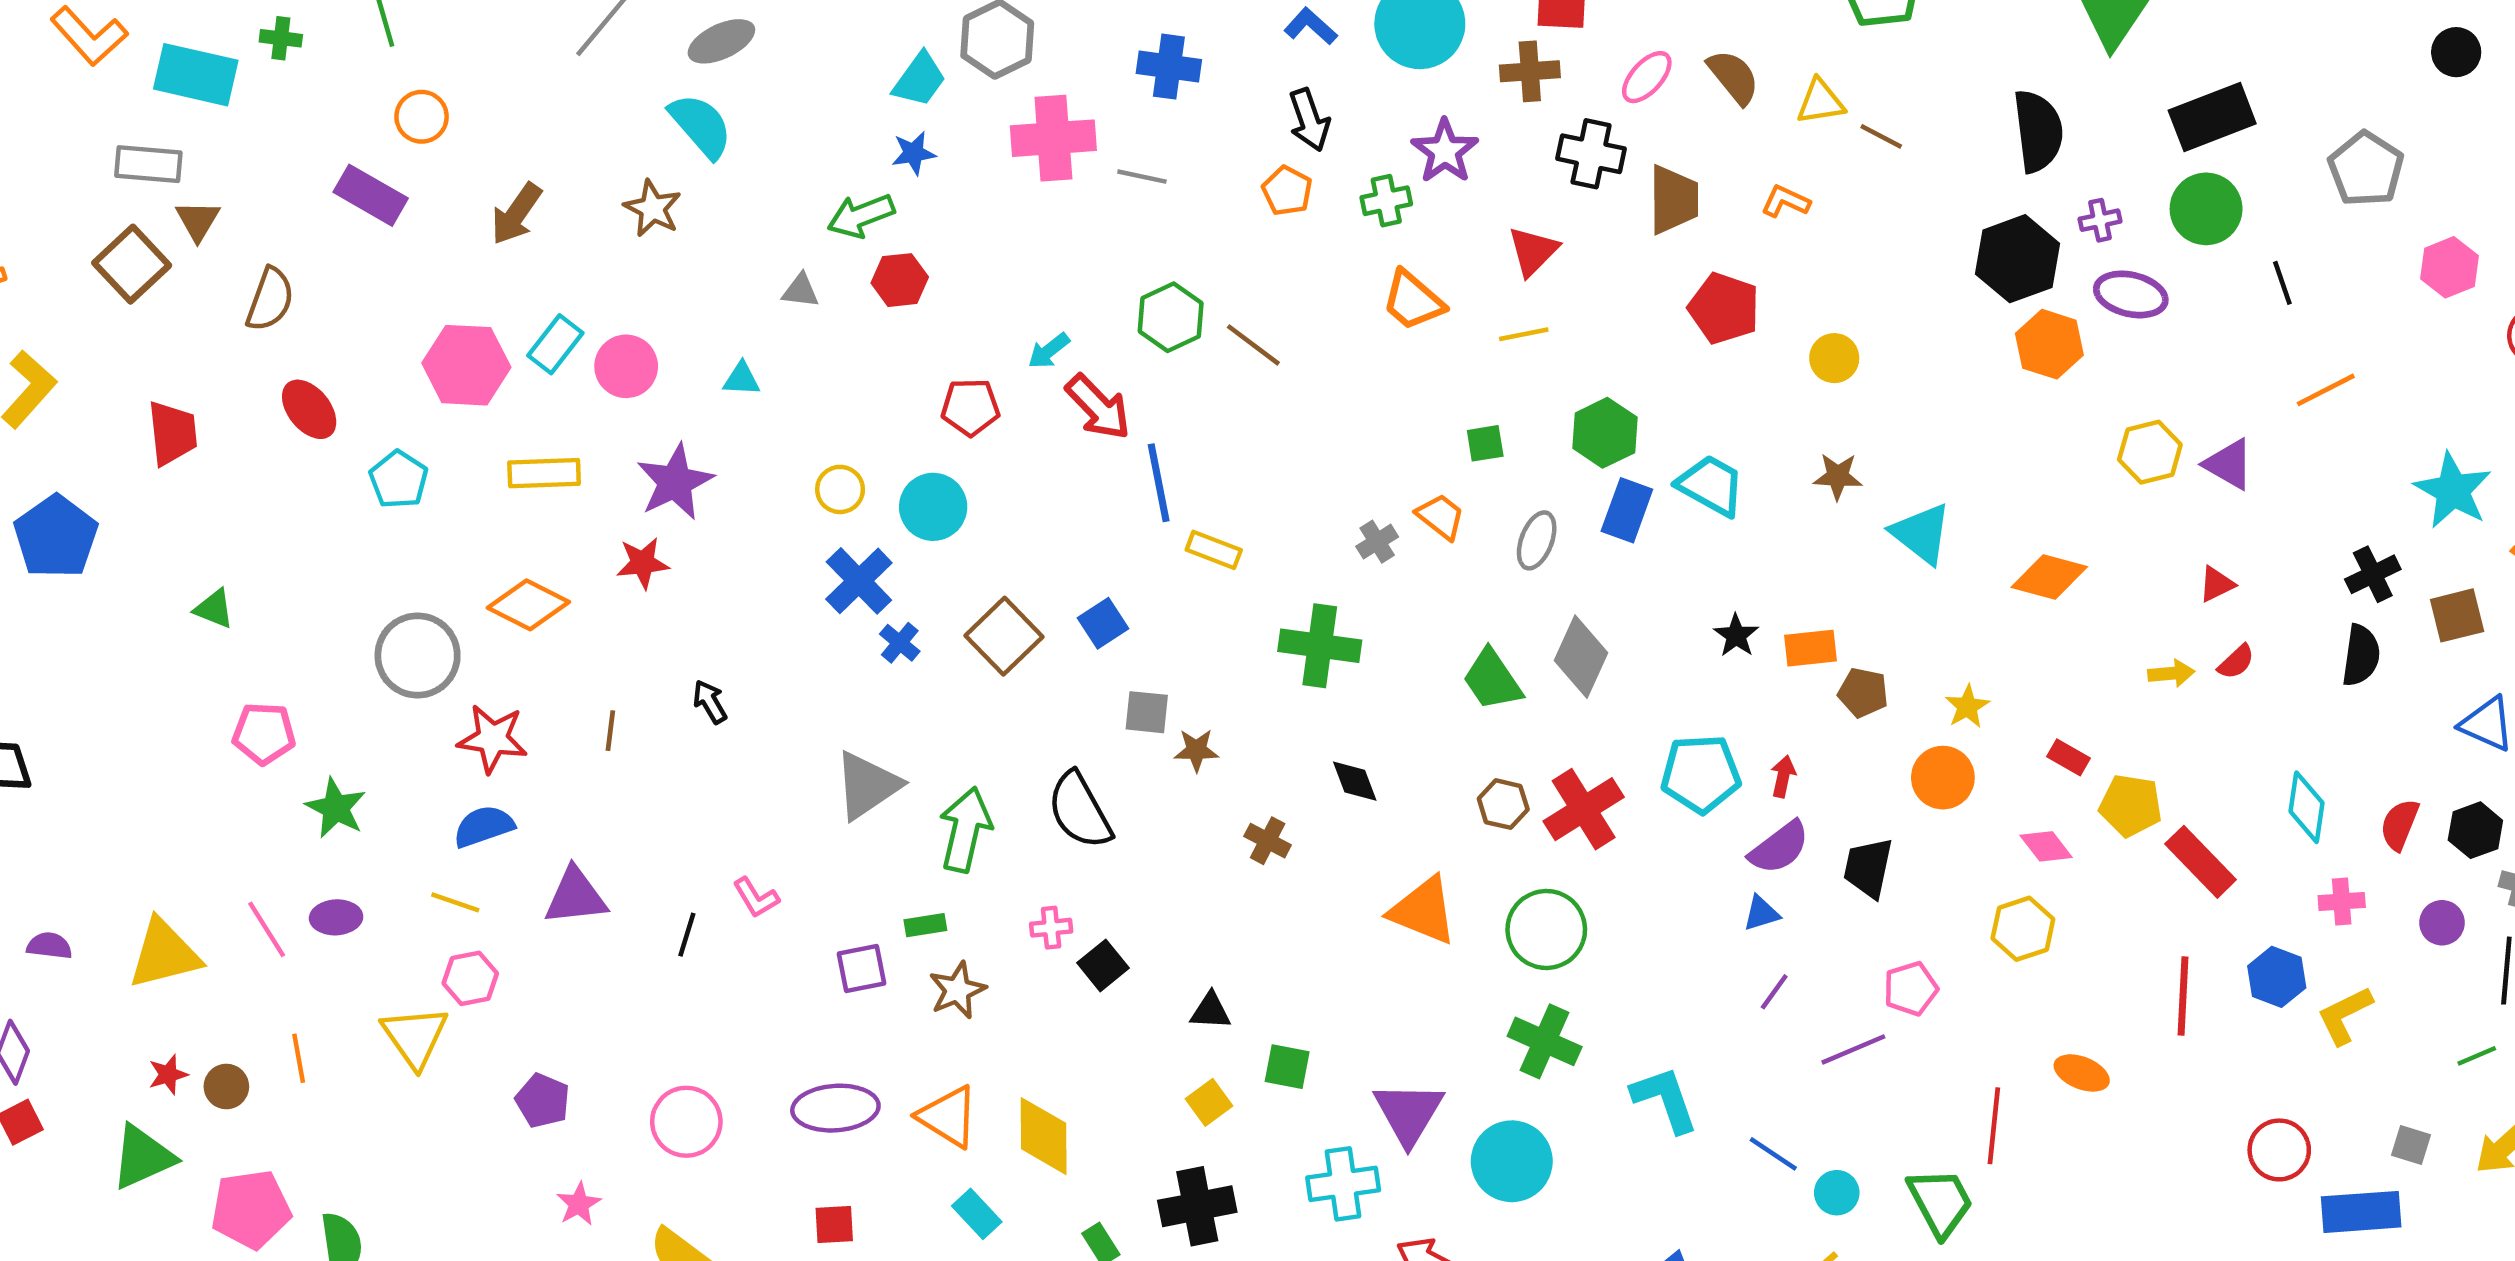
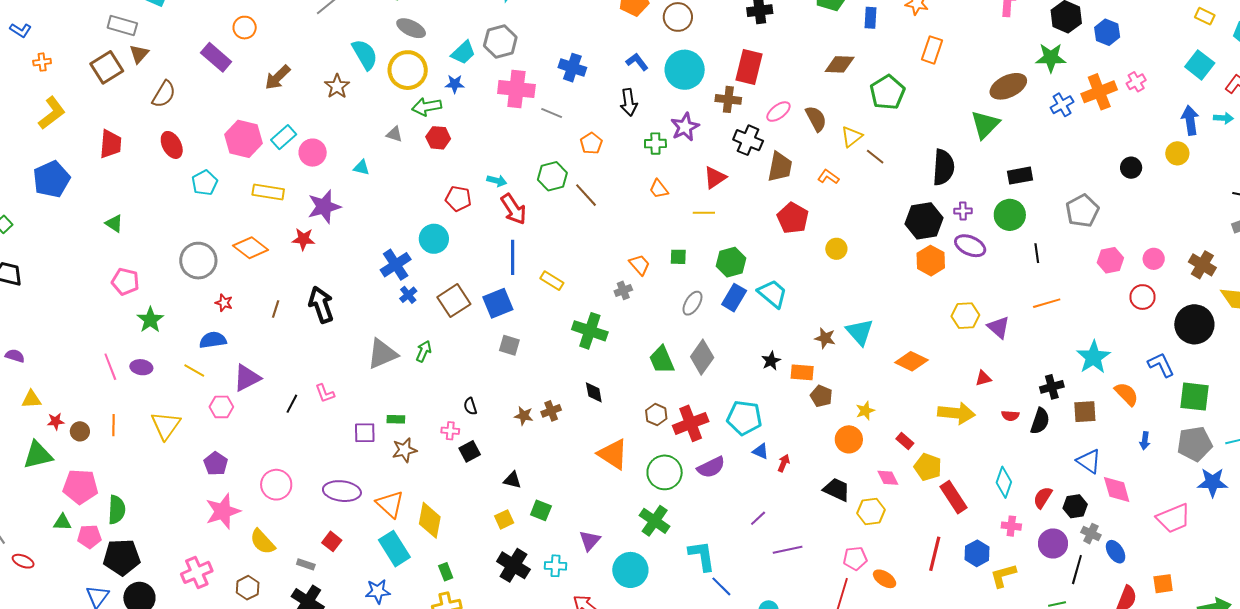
gray ellipse: (721, 41) -> (411, 28), moved, turned 40
yellow triangle: (1821, 102) -> (852, 137), turned -40
black rectangle: (2212, 117) -> (1020, 176), size x0.7
orange pentagon: (1287, 191) -> (591, 143), moved
orange trapezoid: (1413, 300) -> (659, 189), size x0.7
cyan arrow: (1049, 351) -> (497, 181), turned -138
brown star: (1838, 476) -> (825, 338), moved
blue line: (1159, 483) -> (513, 257), moved
yellow circle: (840, 489) -> (408, 70), moved, size x1.8
orange trapezoid: (1441, 517) -> (639, 265), moved
blue square: (1103, 623) -> (498, 303), size x1.4
red semicircle: (2236, 662) -> (1010, 416), moved, turned 36
yellow arrow: (2171, 673) -> (956, 413), size x1.8
black arrow: (710, 702) -> (321, 305), size x1.8
red star: (493, 739) -> (224, 303), size x0.6
brown star: (1196, 750) -> (524, 416), moved
red arrow: (1783, 776) -> (784, 463), moved
black semicircle: (1080, 811) -> (470, 406), moved, size x0.5
green arrow: (965, 830) -> (424, 351), moved, size x0.6
brown cross: (1268, 841) -> (551, 411), turned 30
purple semicircle: (1779, 848) -> (711, 467), moved
black trapezoid: (1868, 868) -> (837, 490), moved, turned 92
purple triangle: (576, 896) -> (247, 378), turned -32
blue triangle: (1761, 913) -> (761, 451), moved, turned 30
purple circle: (2442, 923) -> (1053, 544), size x1.5
yellow triangle: (164, 954) -> (31, 399), moved, size x0.6
pink hexagon: (470, 978) -> (221, 407), moved
pink pentagon: (1911, 989) -> (855, 558), moved
purple triangle: (1408, 1113) -> (590, 541), size x0.7
blue line: (1773, 1154) -> (721, 586), moved
cyan cross: (1343, 1184) -> (556, 566), size x0.7
pink star: (579, 1204) -> (223, 511), size x1.8
black cross: (1197, 1206) -> (513, 565), moved, turned 32
cyan rectangle: (977, 1214) -> (394, 549), size x1.6
red square: (834, 1225) -> (332, 541), turned 30

